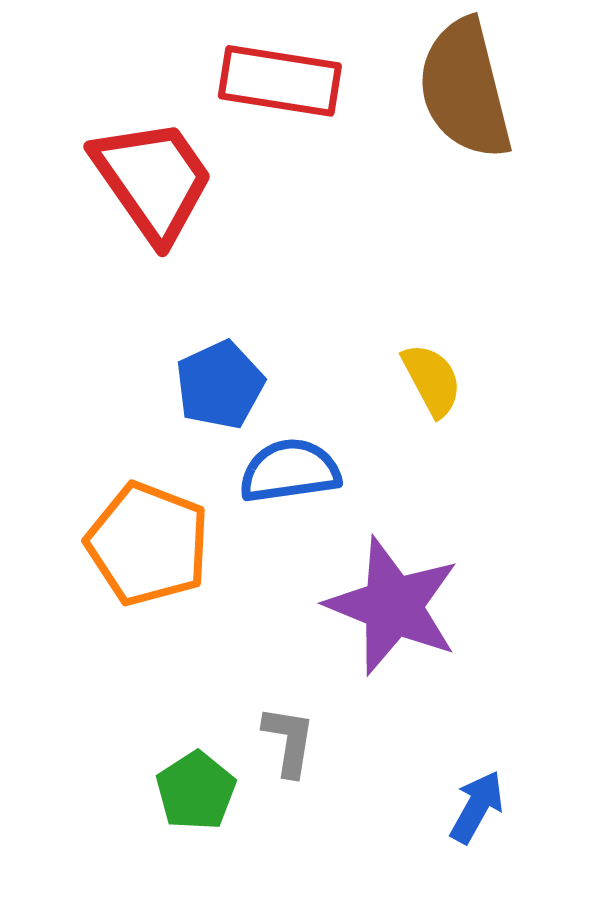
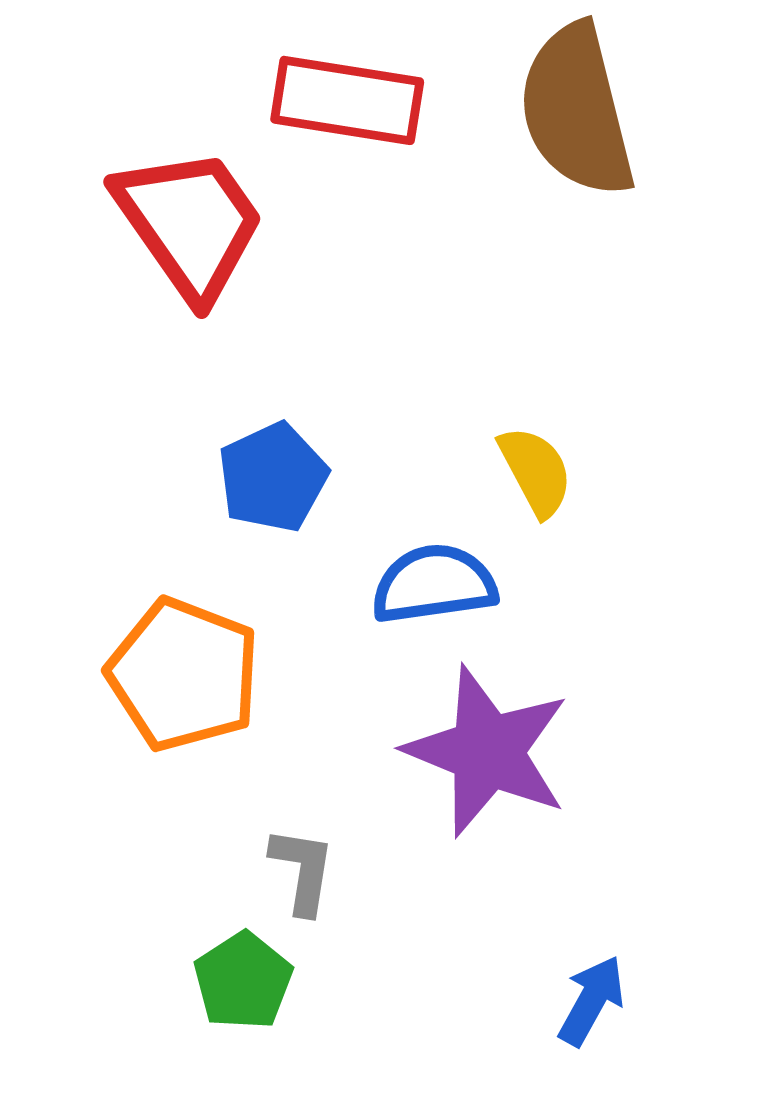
blue semicircle: (290, 471) -> (434, 584), moved
gray L-shape: (289, 741) -> (303, 870), moved

